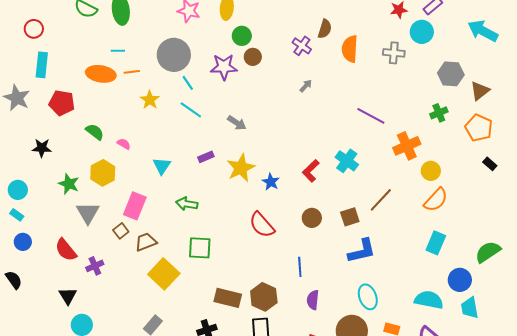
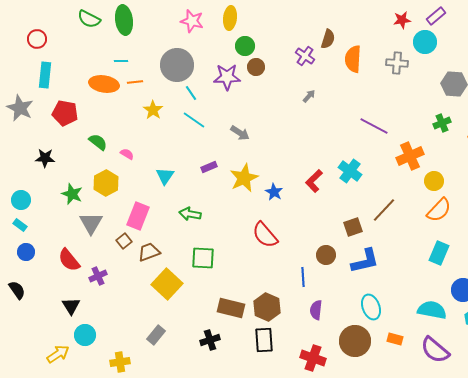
brown circle: (312, 218) -> (326, 255), moved

